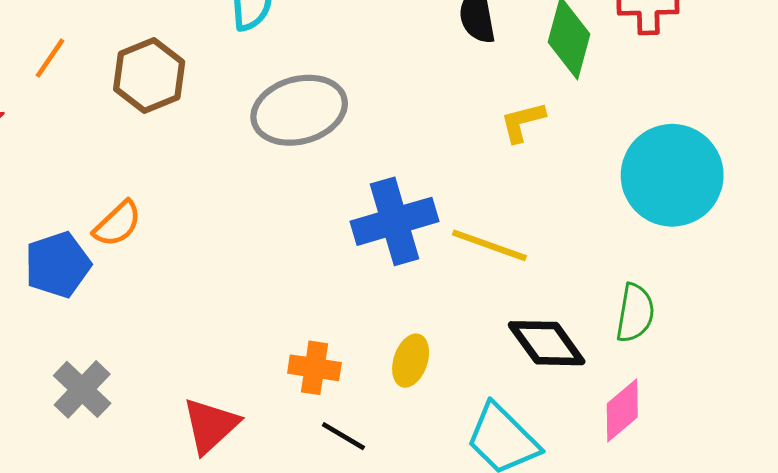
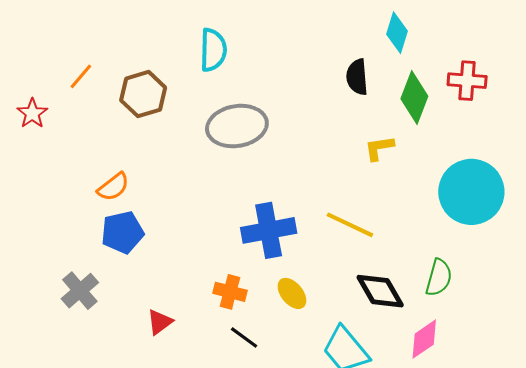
blue cross: (395, 221) -> (269, 230), moved
blue pentagon: (58, 265) -> (122, 232), moved
yellow ellipse: (411, 361) -> (292, 293), turned -64
red triangle: (210, 425) -> (160, 322), size x0.7

